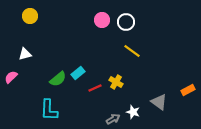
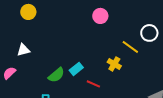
white circle: (126, 22) -> (149, 33), moved
yellow cross: (116, 82) -> (114, 64), moved
red line: (95, 88) -> (93, 84), turned 48

